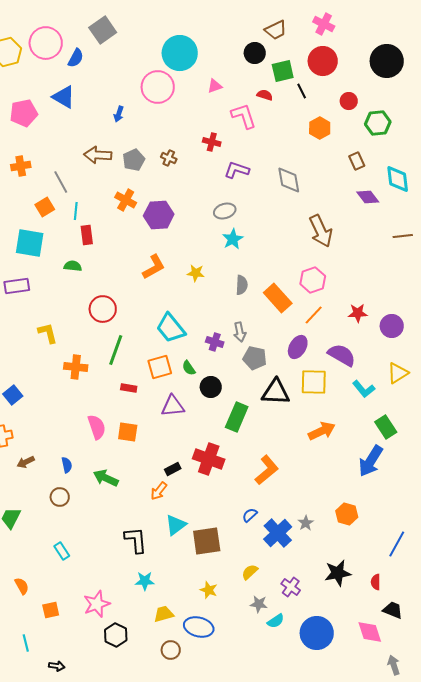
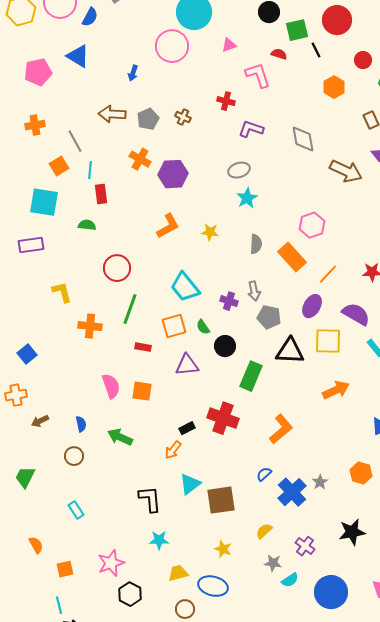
brown arrow: (321, 231) -> (346, 171), moved, turned -40
pink hexagon: (313, 280) -> (312, 225), moved
cyan line: (26, 643) -> (59, 605), moved

